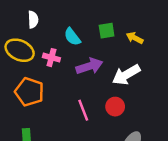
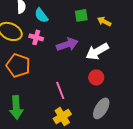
cyan semicircle: (72, 37) -> (41, 15), moved
red circle: (115, 107) -> (96, 77), moved
pink line: (83, 110) -> (60, 90), moved

